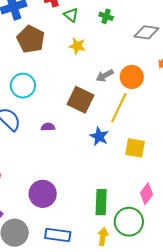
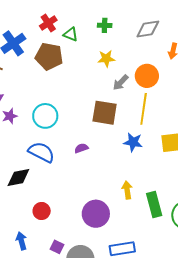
brown pentagon: (31, 39) -> (49, 56), moved
yellow star: (77, 46) -> (106, 59), moved
yellow arrow: (103, 237) -> (127, 190), moved

